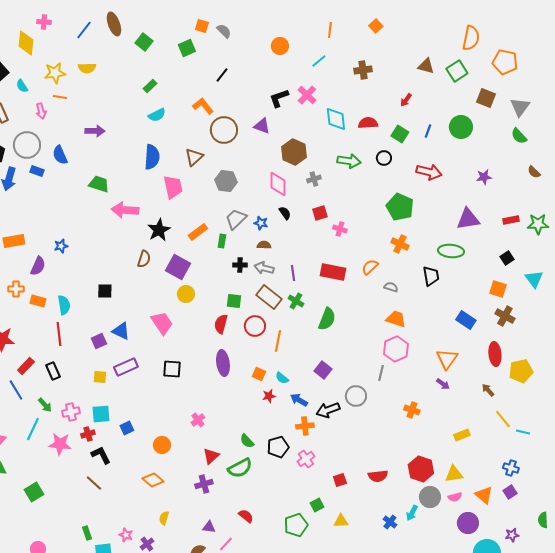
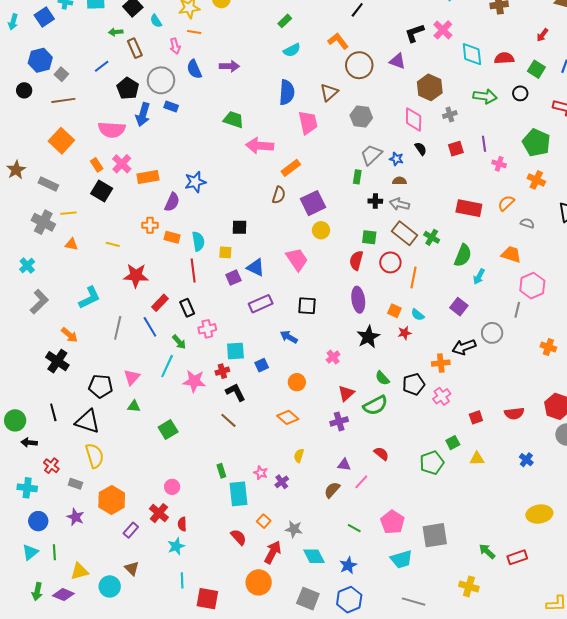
blue semicircle: (60, 155) -> (194, 69), moved
pink cross: (340, 229) -> (499, 164), moved
black star: (159, 230) -> (368, 337), moved
orange rectangle: (198, 232) -> (291, 168), moved
blue star: (61, 246) -> (195, 182), size x1.5
purple square: (178, 267) -> (313, 203), turned 35
purple line: (293, 273) -> (484, 144), moved
orange trapezoid: (396, 319) -> (511, 254), moved
yellow square: (100, 377) -> (225, 252), moved
blue arrow: (299, 400) -> (289, 337), moved
pink cross: (71, 412) -> (207, 329), moved
cyan arrow: (412, 513) -> (479, 277), moved

